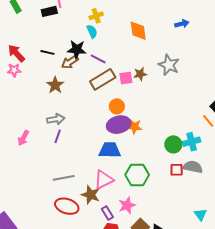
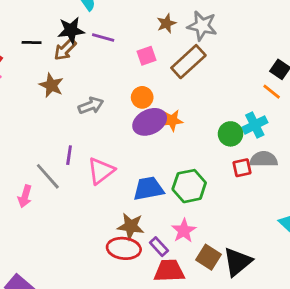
brown star: (140, 74) -> (166, 23), moved
brown rectangle: (103, 79) -> (188, 62), moved
gray arrow: (56, 119) -> (91, 106), moved
pink arrow: (23, 138) -> (25, 196), moved
blue trapezoid: (110, 150) -> (148, 189), moved
gray line: (64, 178) -> (48, 176), moved, turned 70
pink triangle: (104, 180) -> (101, 171), moved
red ellipse: (67, 206) -> (124, 248), moved

